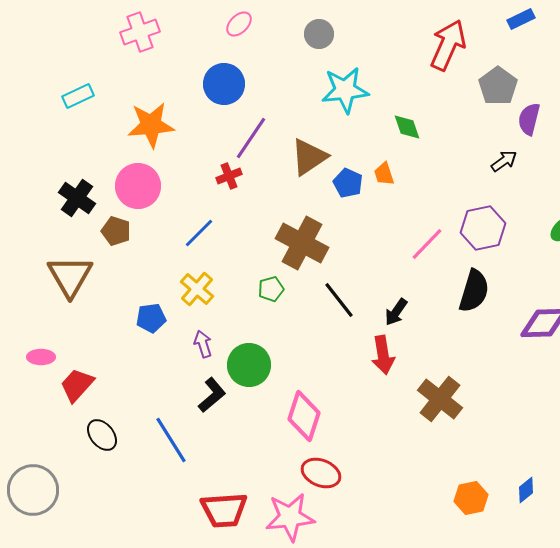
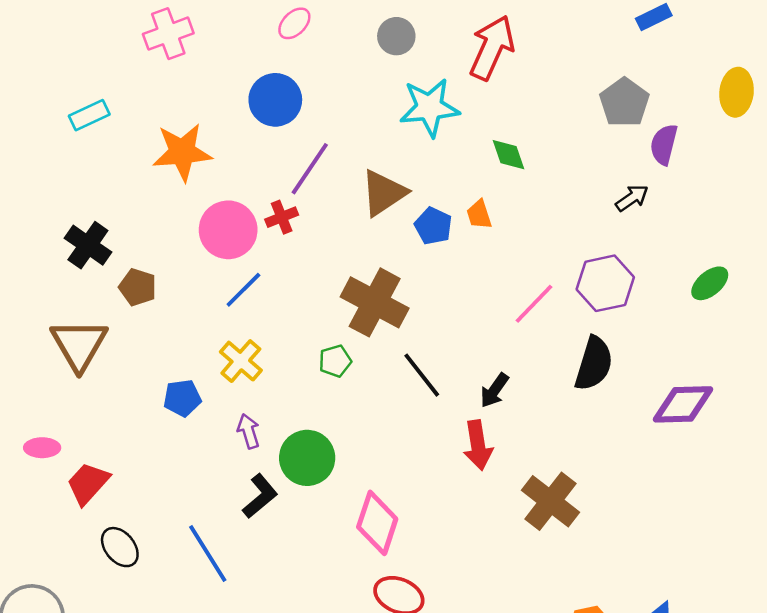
red arrow: (448, 45) -> (492, 48), moved
pink circle: (138, 186) -> (228, 230), moved

